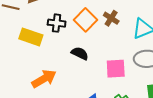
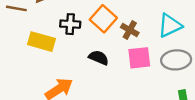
brown cross: (111, 18) -> (130, 30), moved
pink square: (116, 69) -> (139, 58), moved

